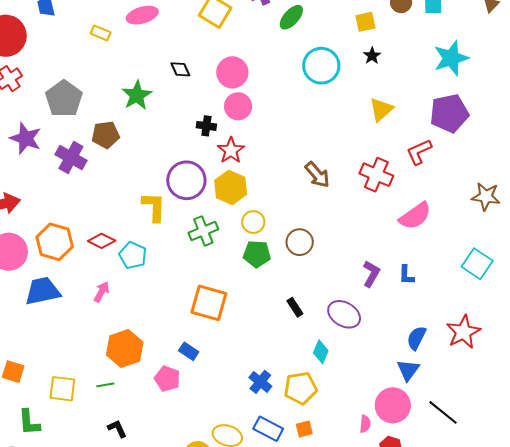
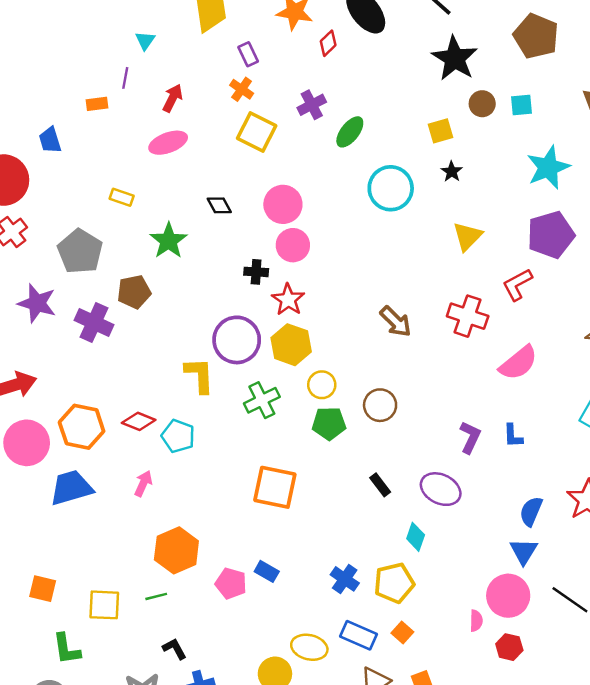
yellow rectangle: (101, 33) -> (122, 197), moved
blue rectangle: (189, 351) -> (267, 571), moved
orange square: (304, 429) -> (402, 632), turned -30

